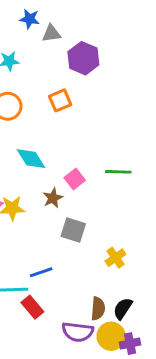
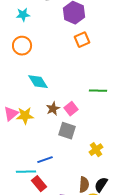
orange square: (60, 100) -> (82, 40), moved
pink square: (75, 179) -> (71, 109), moved

